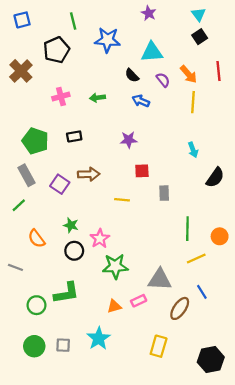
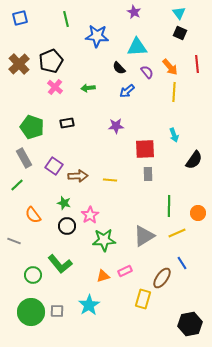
black square: (200, 37) -> (180, 33), turned -32
black pentagon: (56, 50) -> (51, 61), moved
pink cross: (61, 97) -> (55, 87), turned -35
blue arrow: (141, 101) -> (127, 91), turned -63
red square: (142, 171) -> (145, 149), moved, size x1.5
brown arrow: (89, 174) -> (78, 176), moved
gray triangle: (160, 280) -> (144, 236), moved, turned -35
green L-shape: (66, 293) -> (60, 264), turned 60
green circle: (34, 346) -> (31, 312), size x1.4
yellow rectangle: (159, 346) -> (143, 299), moved

